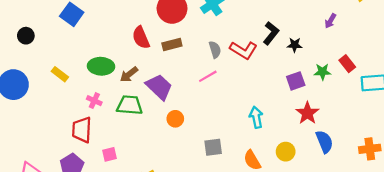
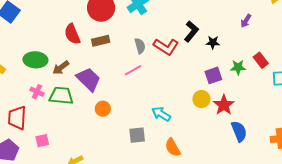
pink cross: (94, 101) -> (37, 92), moved
cyan arrow: (256, 117) -> (161, 114), moved, turned -48
yellow circle: (286, 152) -> (201, 99), moved

